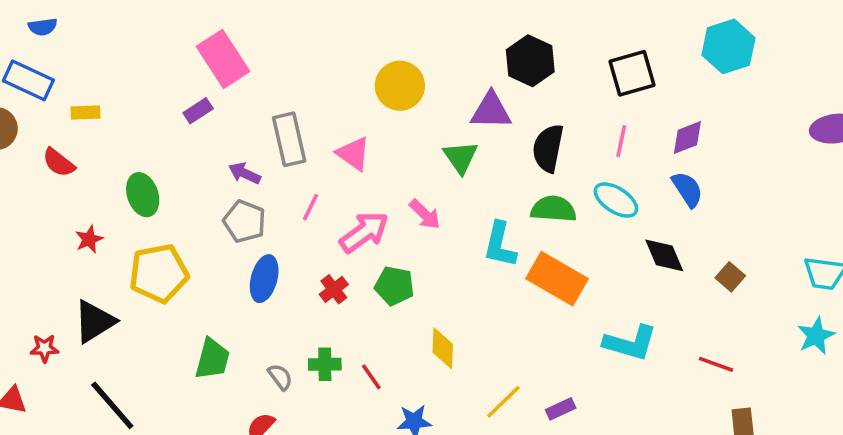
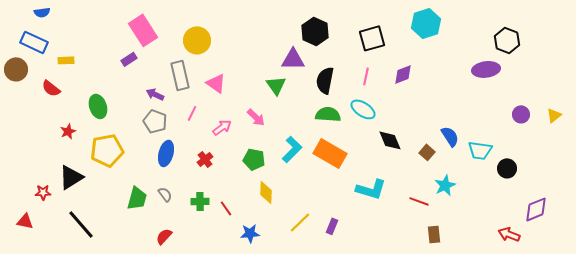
yellow circle: (400, 86) -> (197, 40), moved
blue semicircle: (687, 189) -> (450, 136), moved
pink arrow: (364, 232) -> (222, 127), size x0.7
cyan L-shape: (500, 245) -> (292, 149), moved, turned -148
green pentagon: (394, 286) -> (254, 159), moved
cyan star: (816, 336) -> (445, 185), moved
gray semicircle: (280, 377) -> (165, 194), moved
purple rectangle: (561, 409) -> (332, 226), turned -42

